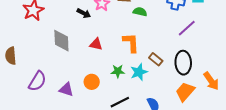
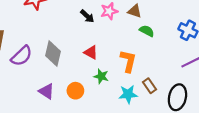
gray diamond: (61, 41) -> (53, 54), moved
green star: (118, 71) -> (101, 76), moved
purple semicircle: (37, 81) -> (22, 56), moved

